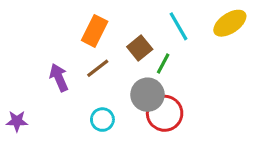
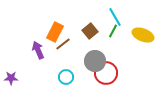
yellow ellipse: (230, 23) -> (143, 35), moved, turned 55
orange rectangle: (95, 31) -> (55, 32), moved
green line: (163, 64) -> (113, 31), moved

